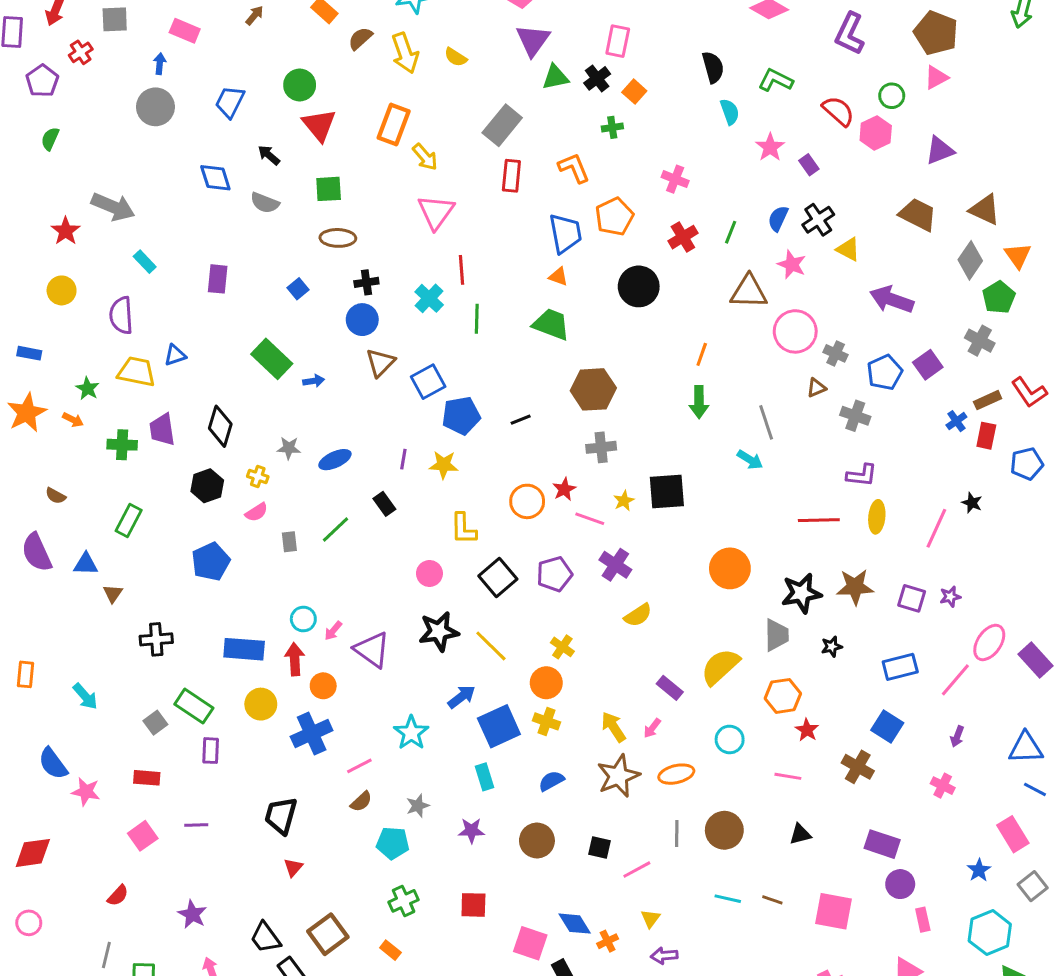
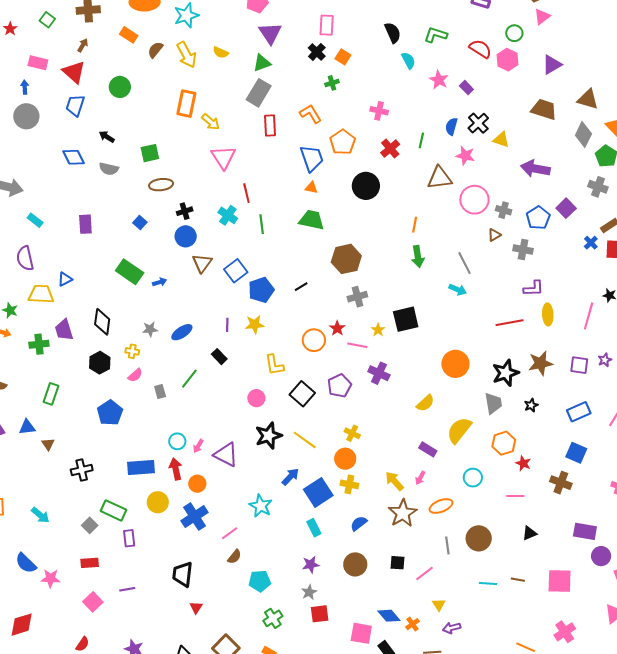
green triangle: (555, 77) -> (262, 63), moved
red triangle: (319, 125) -> (74, 72), moved
yellow semicircle: (638, 615) -> (425, 403), moved
gray star: (418, 806) -> (309, 592), moved

